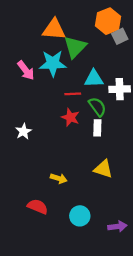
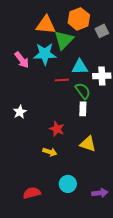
orange hexagon: (108, 21) -> (79, 19), moved
red star: (70, 117) -> (57, 129), moved
red semicircle: (38, 207) -> (32, 193), moved, turned -36

